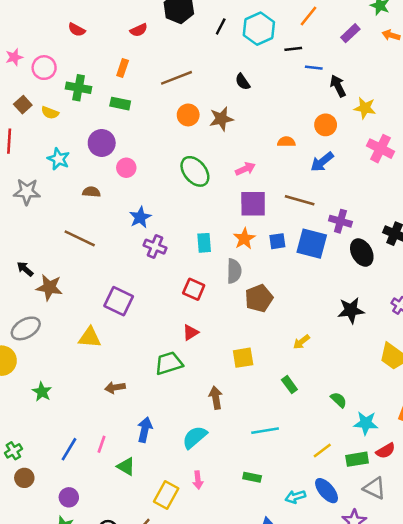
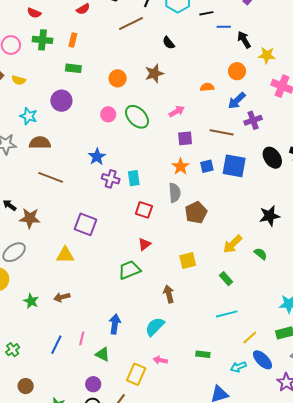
brown line: (177, 78) -> (131, 24), moved
green cross: (79, 88) -> (42, 40), moved
orange circle: (188, 115) -> (118, 78), moved
pink circle: (126, 168) -> (108, 114), moved
brown semicircle: (91, 192) -> (40, 143), moved, size x1.5
purple square: (253, 204) -> (185, 138), size x0.7
purple cross: (340, 221) -> (253, 120), moved, turned -30
cyan rectangle: (204, 243) -> (134, 178), moved
black ellipse: (362, 253) -> (272, 158), moved
yellow arrow: (301, 342) -> (233, 244), size x1.5
brown arrow: (115, 388) -> (62, 297), moved
green semicircle: (339, 400) -> (260, 254), moved
cyan line: (265, 431) -> (227, 314), moved
yellow line: (322, 450) -> (250, 338), moved
brown circle: (24, 478) -> (26, 386), moved
pink arrow: (198, 480) -> (160, 360), turned 112
purple circle: (69, 497) -> (93, 384), moved

